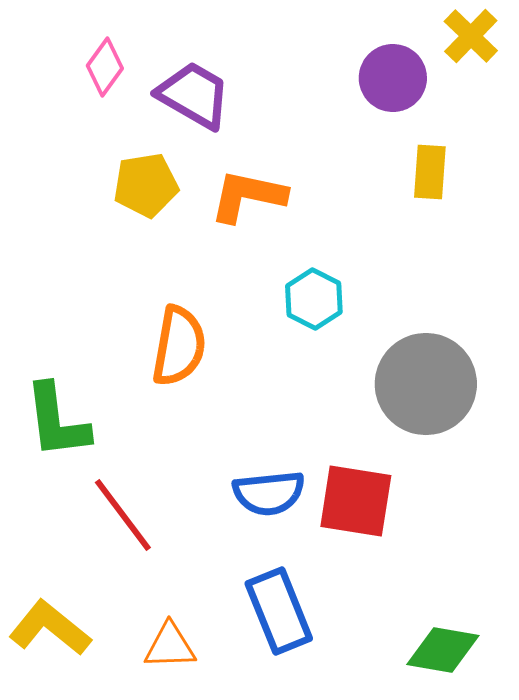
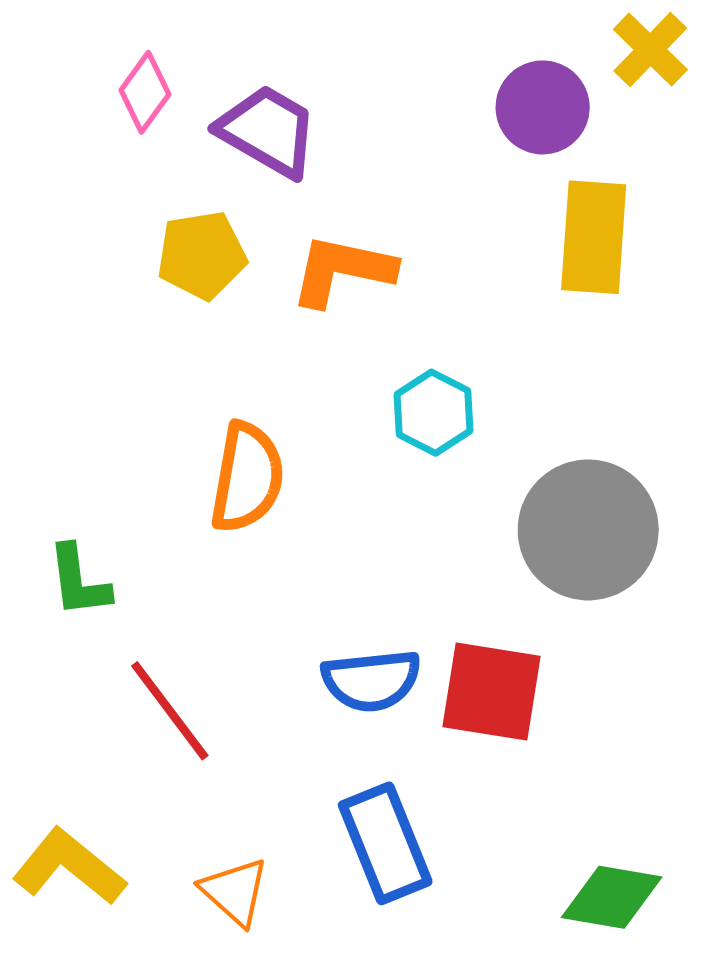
yellow rectangle: (430, 172) -> (594, 237), size x1.5
green L-shape: (57, 421) -> (79, 581), size x0.7
orange triangle: (170, 646) -> (235, 892), turned 44

